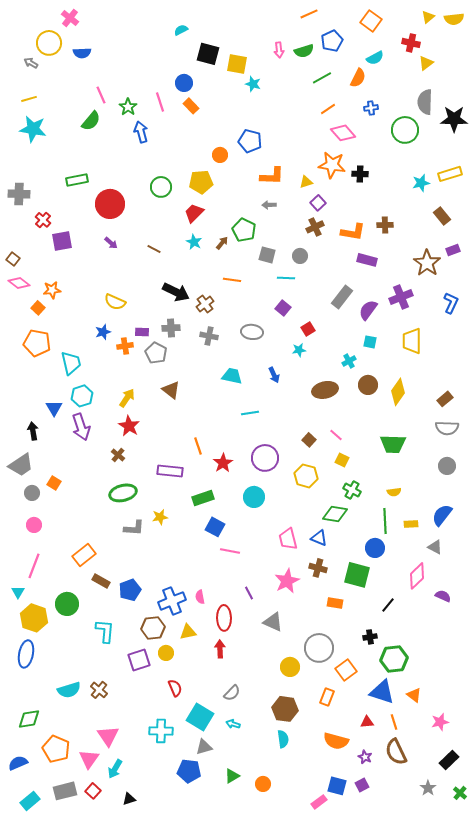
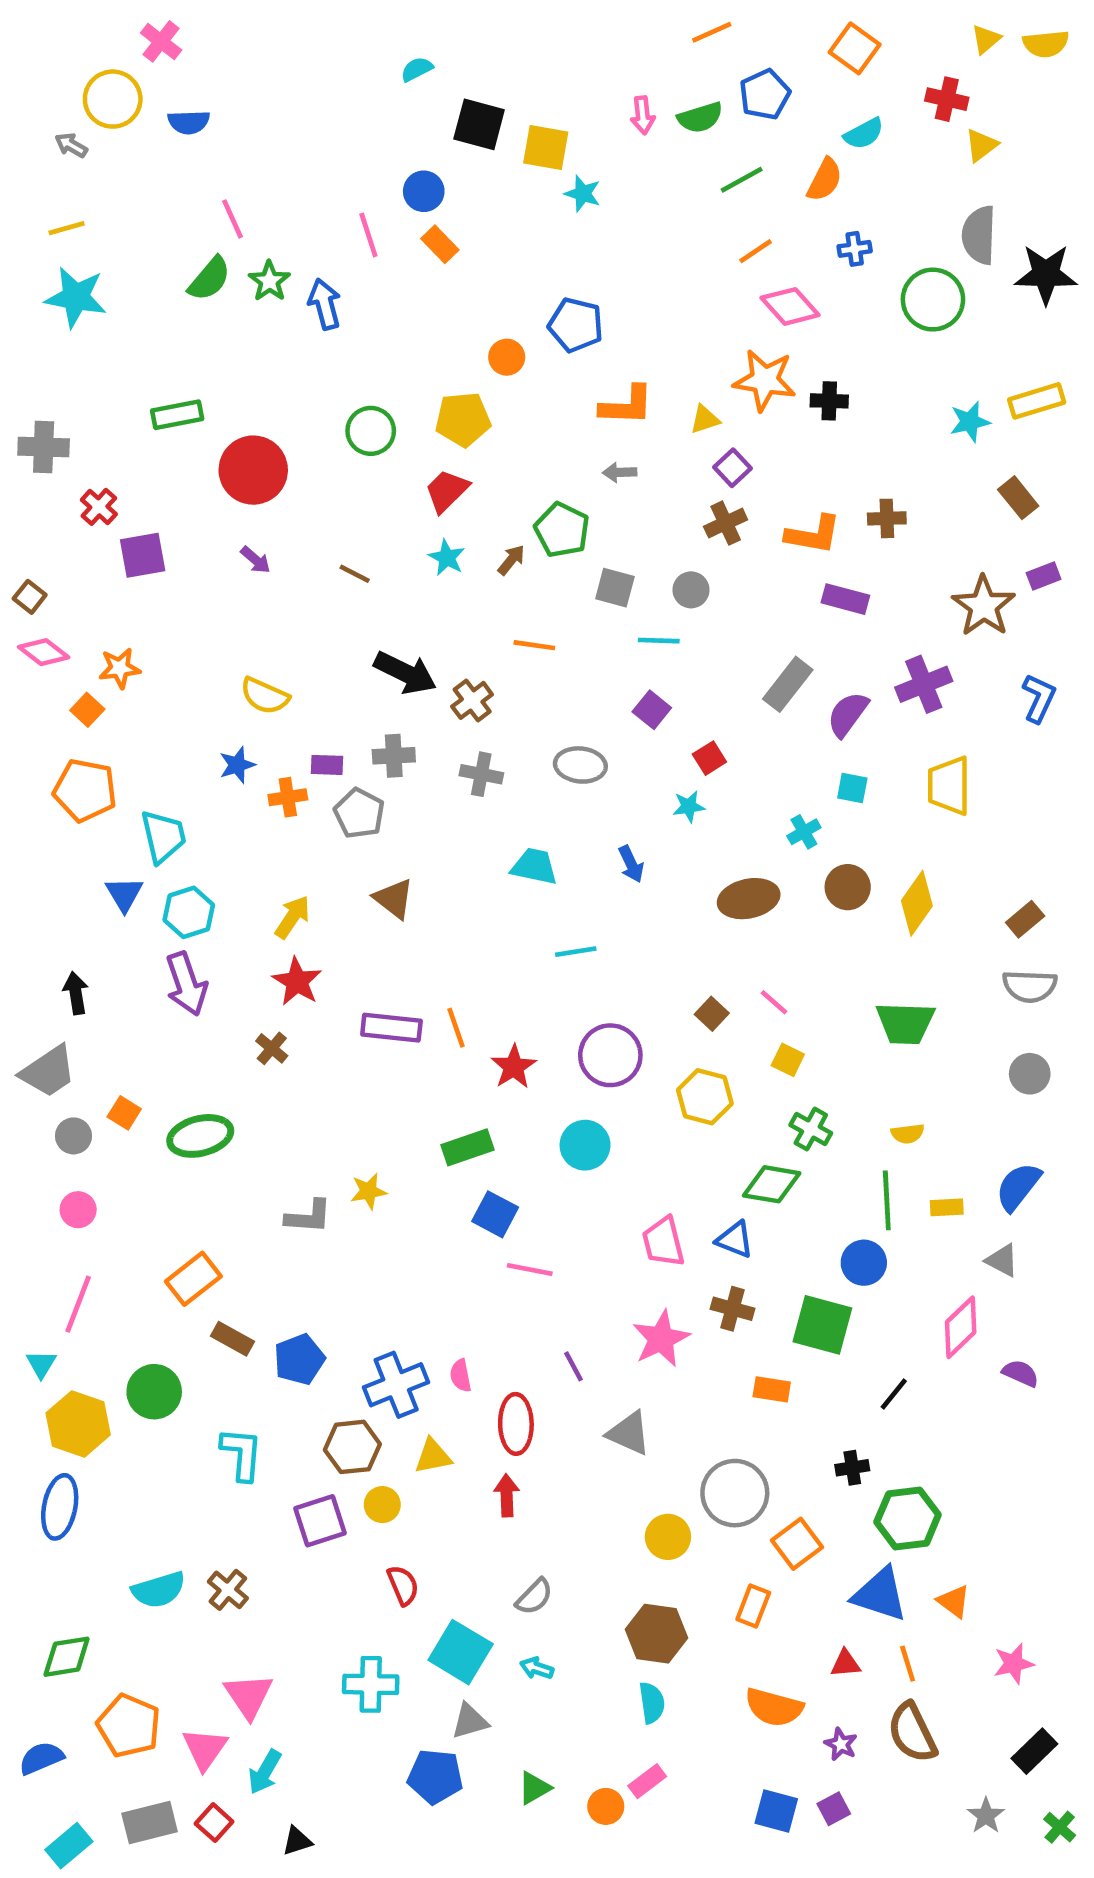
green star: (128, 107) -> (269, 281), moved
blue triangle: (54, 408) -> (124, 894), moved
purple rectangle: (170, 471) -> (391, 1028), moved
green ellipse: (123, 493) -> (200, 1136), moved
pink rectangle: (319, 802) -> (647, 1781), moved

